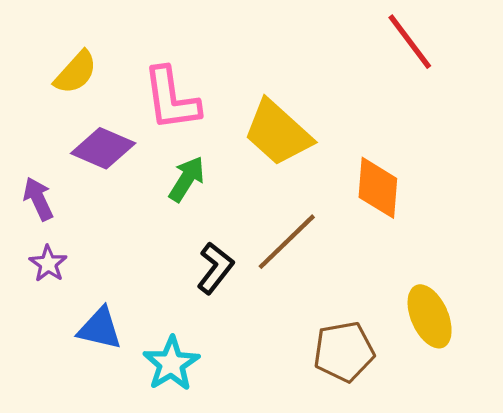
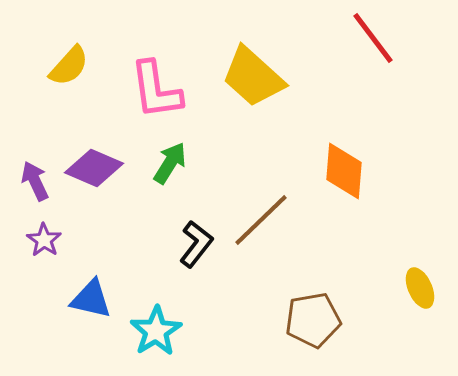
yellow trapezoid: (278, 133) -> (253, 77), moved
purple diamond: (103, 148) -> (94, 168), moved
yellow ellipse: (430, 316) -> (420, 288), moved, size x0.7

